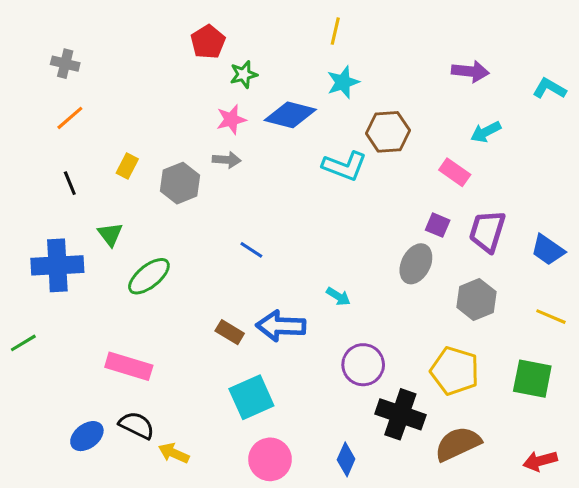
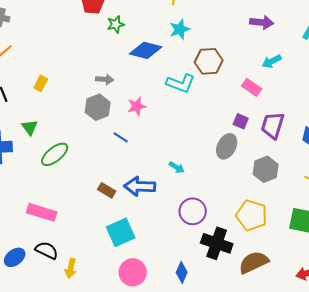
pink star: (231, 119) -> (137, 106), moved
gray hexagon: (180, 183) -> (98, 107), moved
yellow arrow: (174, 453) -> (71, 268), turned -102

